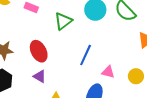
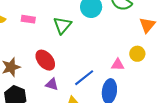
blue line: (86, 55) -> (84, 78), moved, turned 40
yellow circle: (136, 76) -> (137, 54), moved

